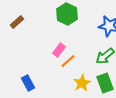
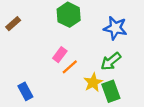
yellow star: (82, 83) -> (93, 82), moved

